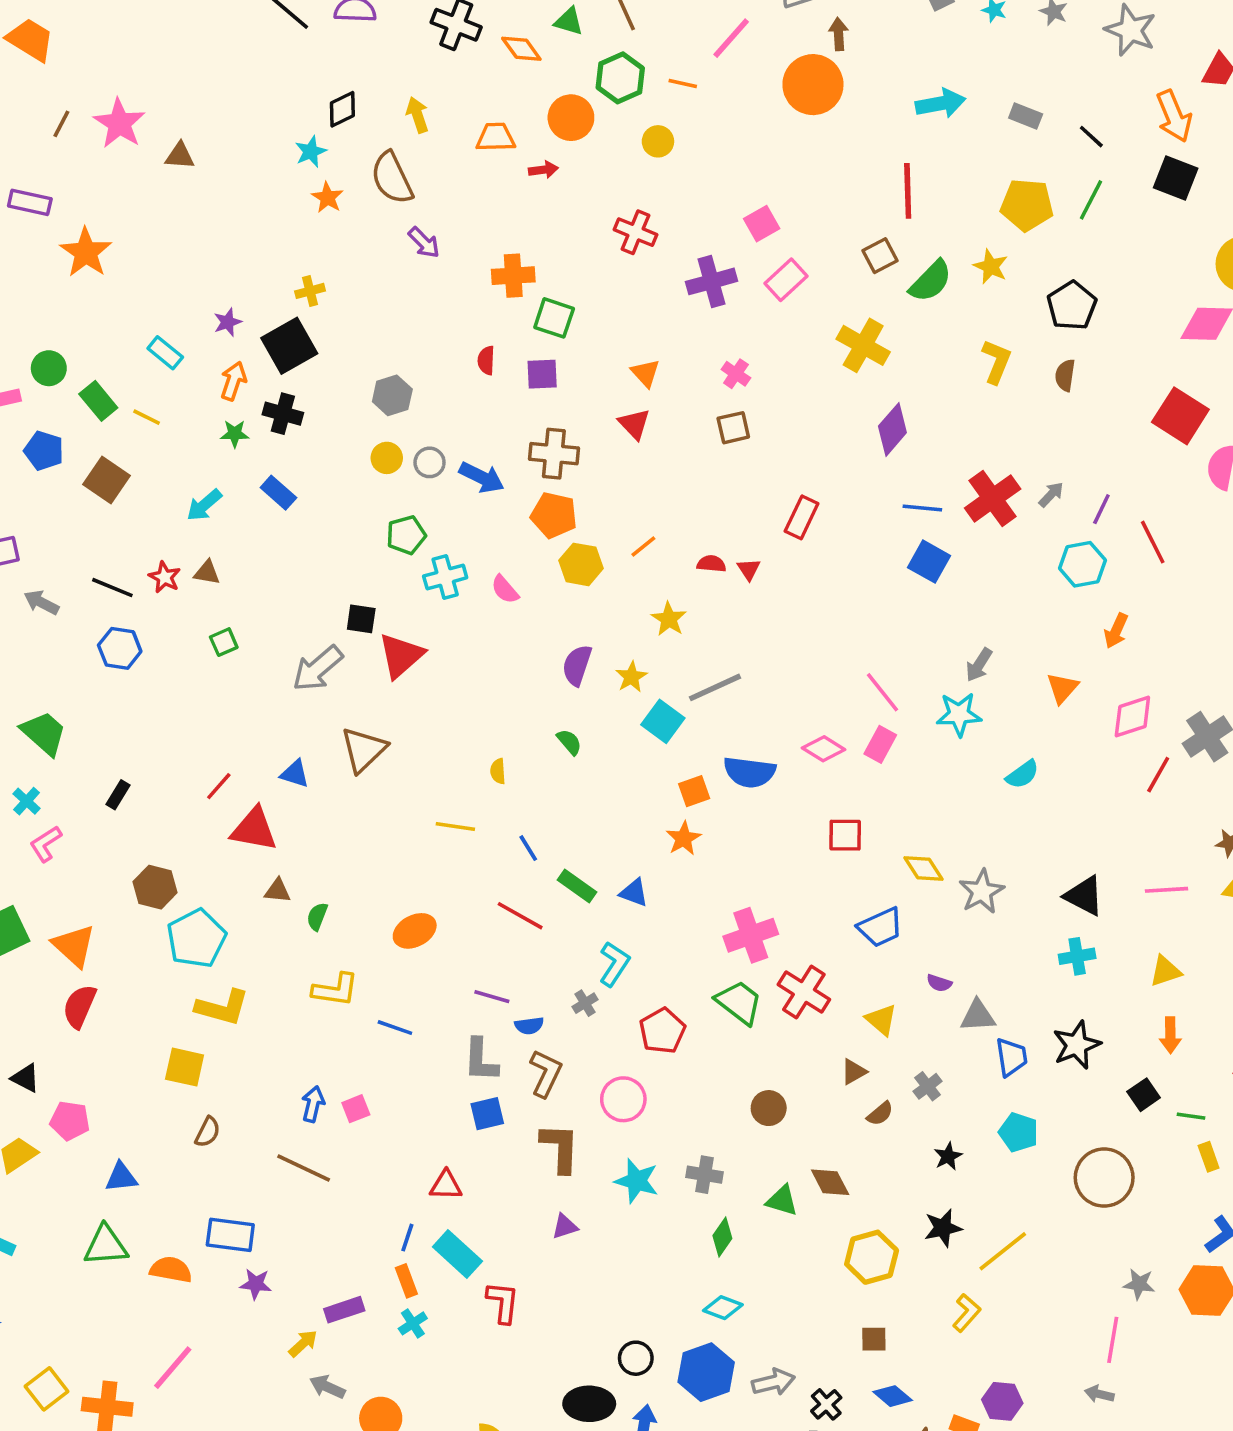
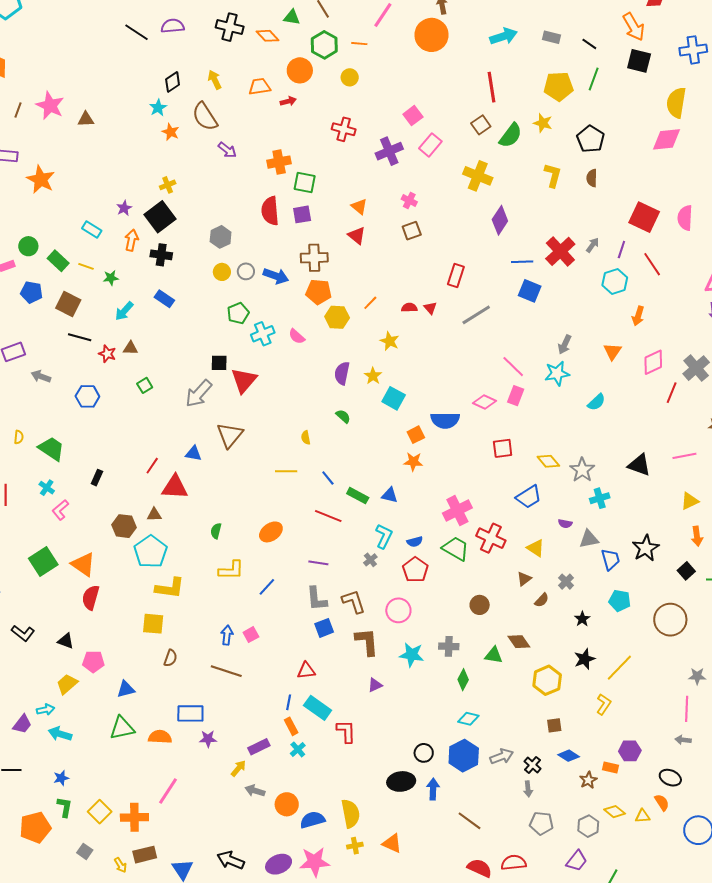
red semicircle: (486, 360) -> (270, 211), size x1.8
red square: (1180, 416) -> (644, 217), moved
green star: (235, 434) -> (111, 278), moved
black line: (112, 588) -> (80, 337), moved
gray line: (715, 687) -> (476, 315), moved
orange star: (684, 838) -> (413, 462), turned -30
brown triangle: (278, 891) -> (154, 515), moved
cyan cross: (1077, 956) -> (600, 498), moved
blue semicircle: (529, 1026) -> (415, 542), moved
blue line: (395, 1028) -> (267, 587), turned -60
brown L-shape: (546, 1073) -> (354, 602), turned -36

